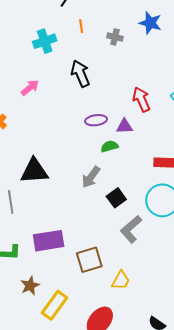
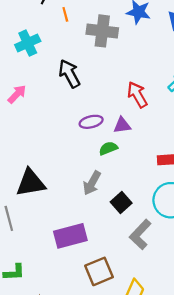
orange line: (81, 26) -> (65, 14), moved
gray cross: (115, 37) -> (102, 31), size x1.8
purple rectangle: (49, 241) -> (70, 236), moved

